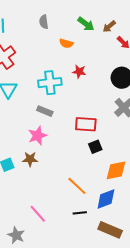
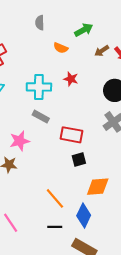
green arrow: (86, 24) -> (84, 30), turned -72
brown arrow: (109, 26) -> (102, 51), moved
gray rectangle: (45, 111) -> (41, 117), moved
blue diamond: (106, 199) -> (84, 216), turned -50

